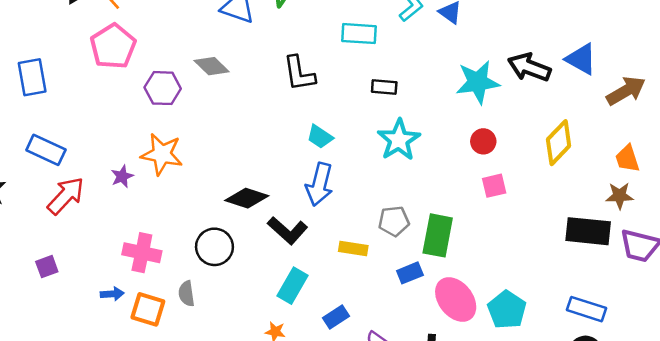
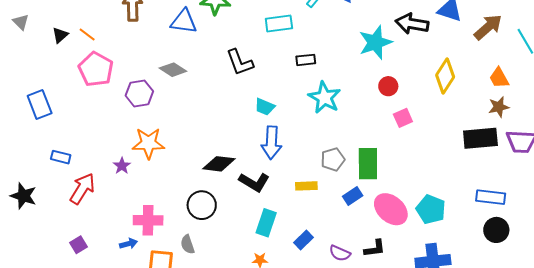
blue rectangle: (46, 150) -> (61, 157), size x0.7
blue arrow: (112, 294) -> (129, 244), moved

